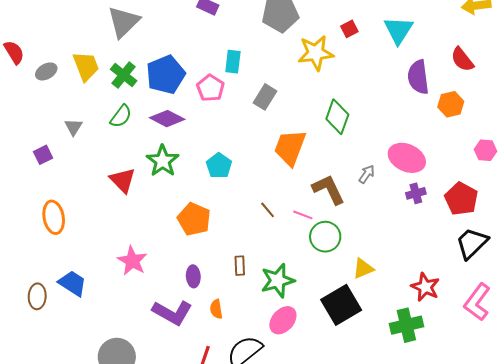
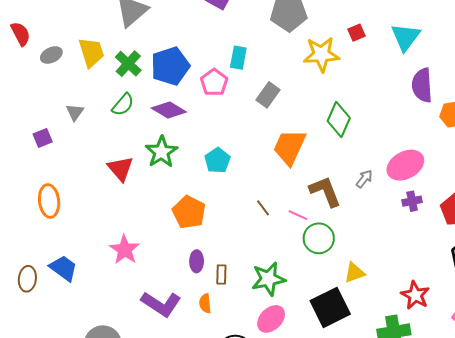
pink ellipse: (407, 158) -> (405, 165), turned -57
brown rectangle: (240, 266) -> (221, 274), moved
purple ellipse: (193, 276) -> (197, 261), moved

